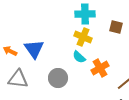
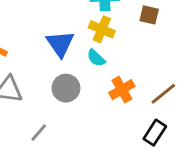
blue triangle: (34, 49) -> (60, 44), moved
orange cross: (100, 68) -> (122, 90), moved

